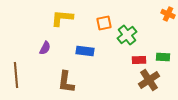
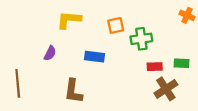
green cross: (127, 35) -> (141, 39), turned 30

